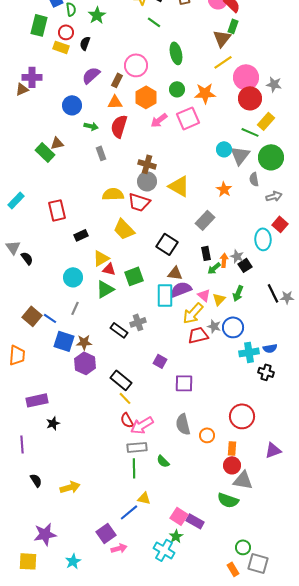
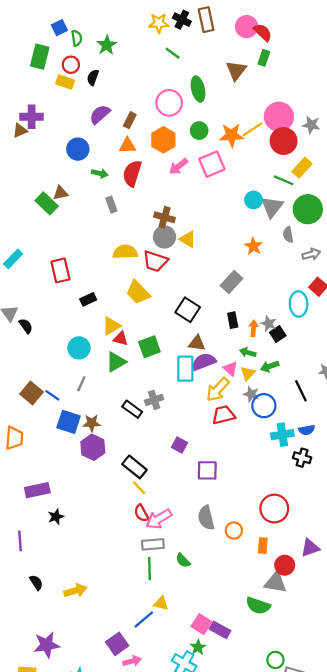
brown triangle: (222, 38) -> (236, 71), moved
yellow line: (223, 62) -> (252, 129), moved
pink circle: (136, 65) -> (169, 103), moved
yellow triangle: (179, 186) -> (188, 239), moved, size x0.7
green arrow: (214, 268) -> (248, 353), moved, turned 56
green arrow: (238, 293) -> (270, 366), turned 49
black line: (273, 293) -> (301, 391), moved
gray star: (214, 326) -> (251, 394), moved
red circle: (232, 465) -> (285, 565), moved

